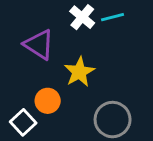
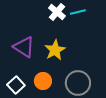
purple triangle: (39, 45) -> (24, 47), moved
orange circle: (48, 101) -> (43, 81), moved

